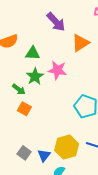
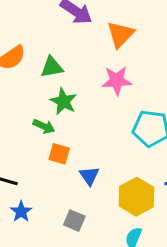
pink star: (57, 70) -> (117, 80), moved
blue triangle: (44, 155) -> (89, 176), moved

